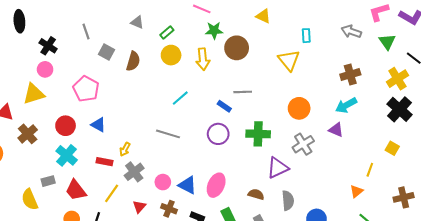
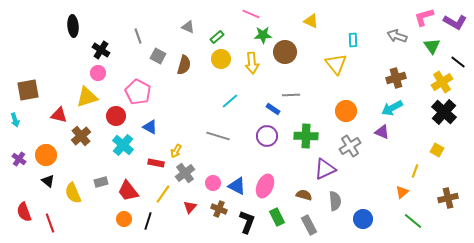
red circle: (66, 126) -> (116, 116), moved
cyan cross: (67, 155) -> (123, 145), moved
yellow semicircle: (30, 199) -> (73, 193), moved

